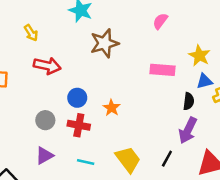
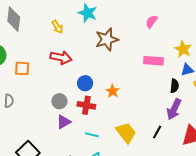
yellow arrow: (31, 33) -> (57, 27), moved
purple triangle: (44, 156) -> (64, 122), moved

